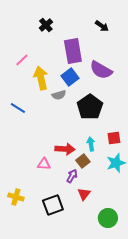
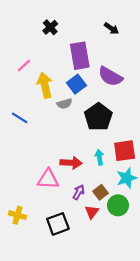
red square: (114, 138) -> (125, 151), size x1.5
brown square: (83, 161) -> (100, 192), moved
pink triangle: (44, 164) -> (48, 179), size x1.5
green circle: (108, 218) -> (118, 205), moved

